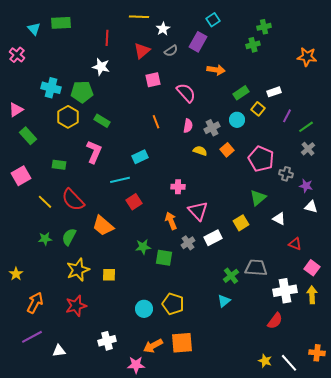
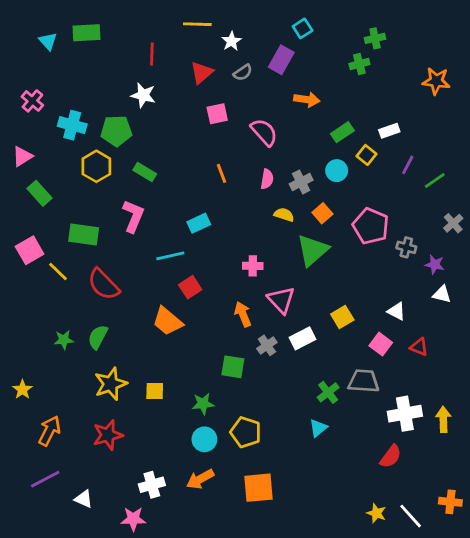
pink cross: (17, 55) -> (32, 101), moved
gray cross: (308, 149) -> (453, 223), moved
green rectangle: (59, 165) -> (84, 235), size x1.5
green triangle: (258, 198) -> (312, 250), moved, size x1.4
yellow line: (45, 202) -> (58, 272), moved
orange trapezoid: (103, 226) -> (167, 321), moved
green star: (143, 247) -> (203, 404), moved
pink square: (312, 268) -> (381, 344), moved
orange arrow: (153, 346) -> (200, 479), moved
white triangle: (59, 351) -> (84, 499), turned 32
pink star: (136, 365) -> (133, 519), moved

